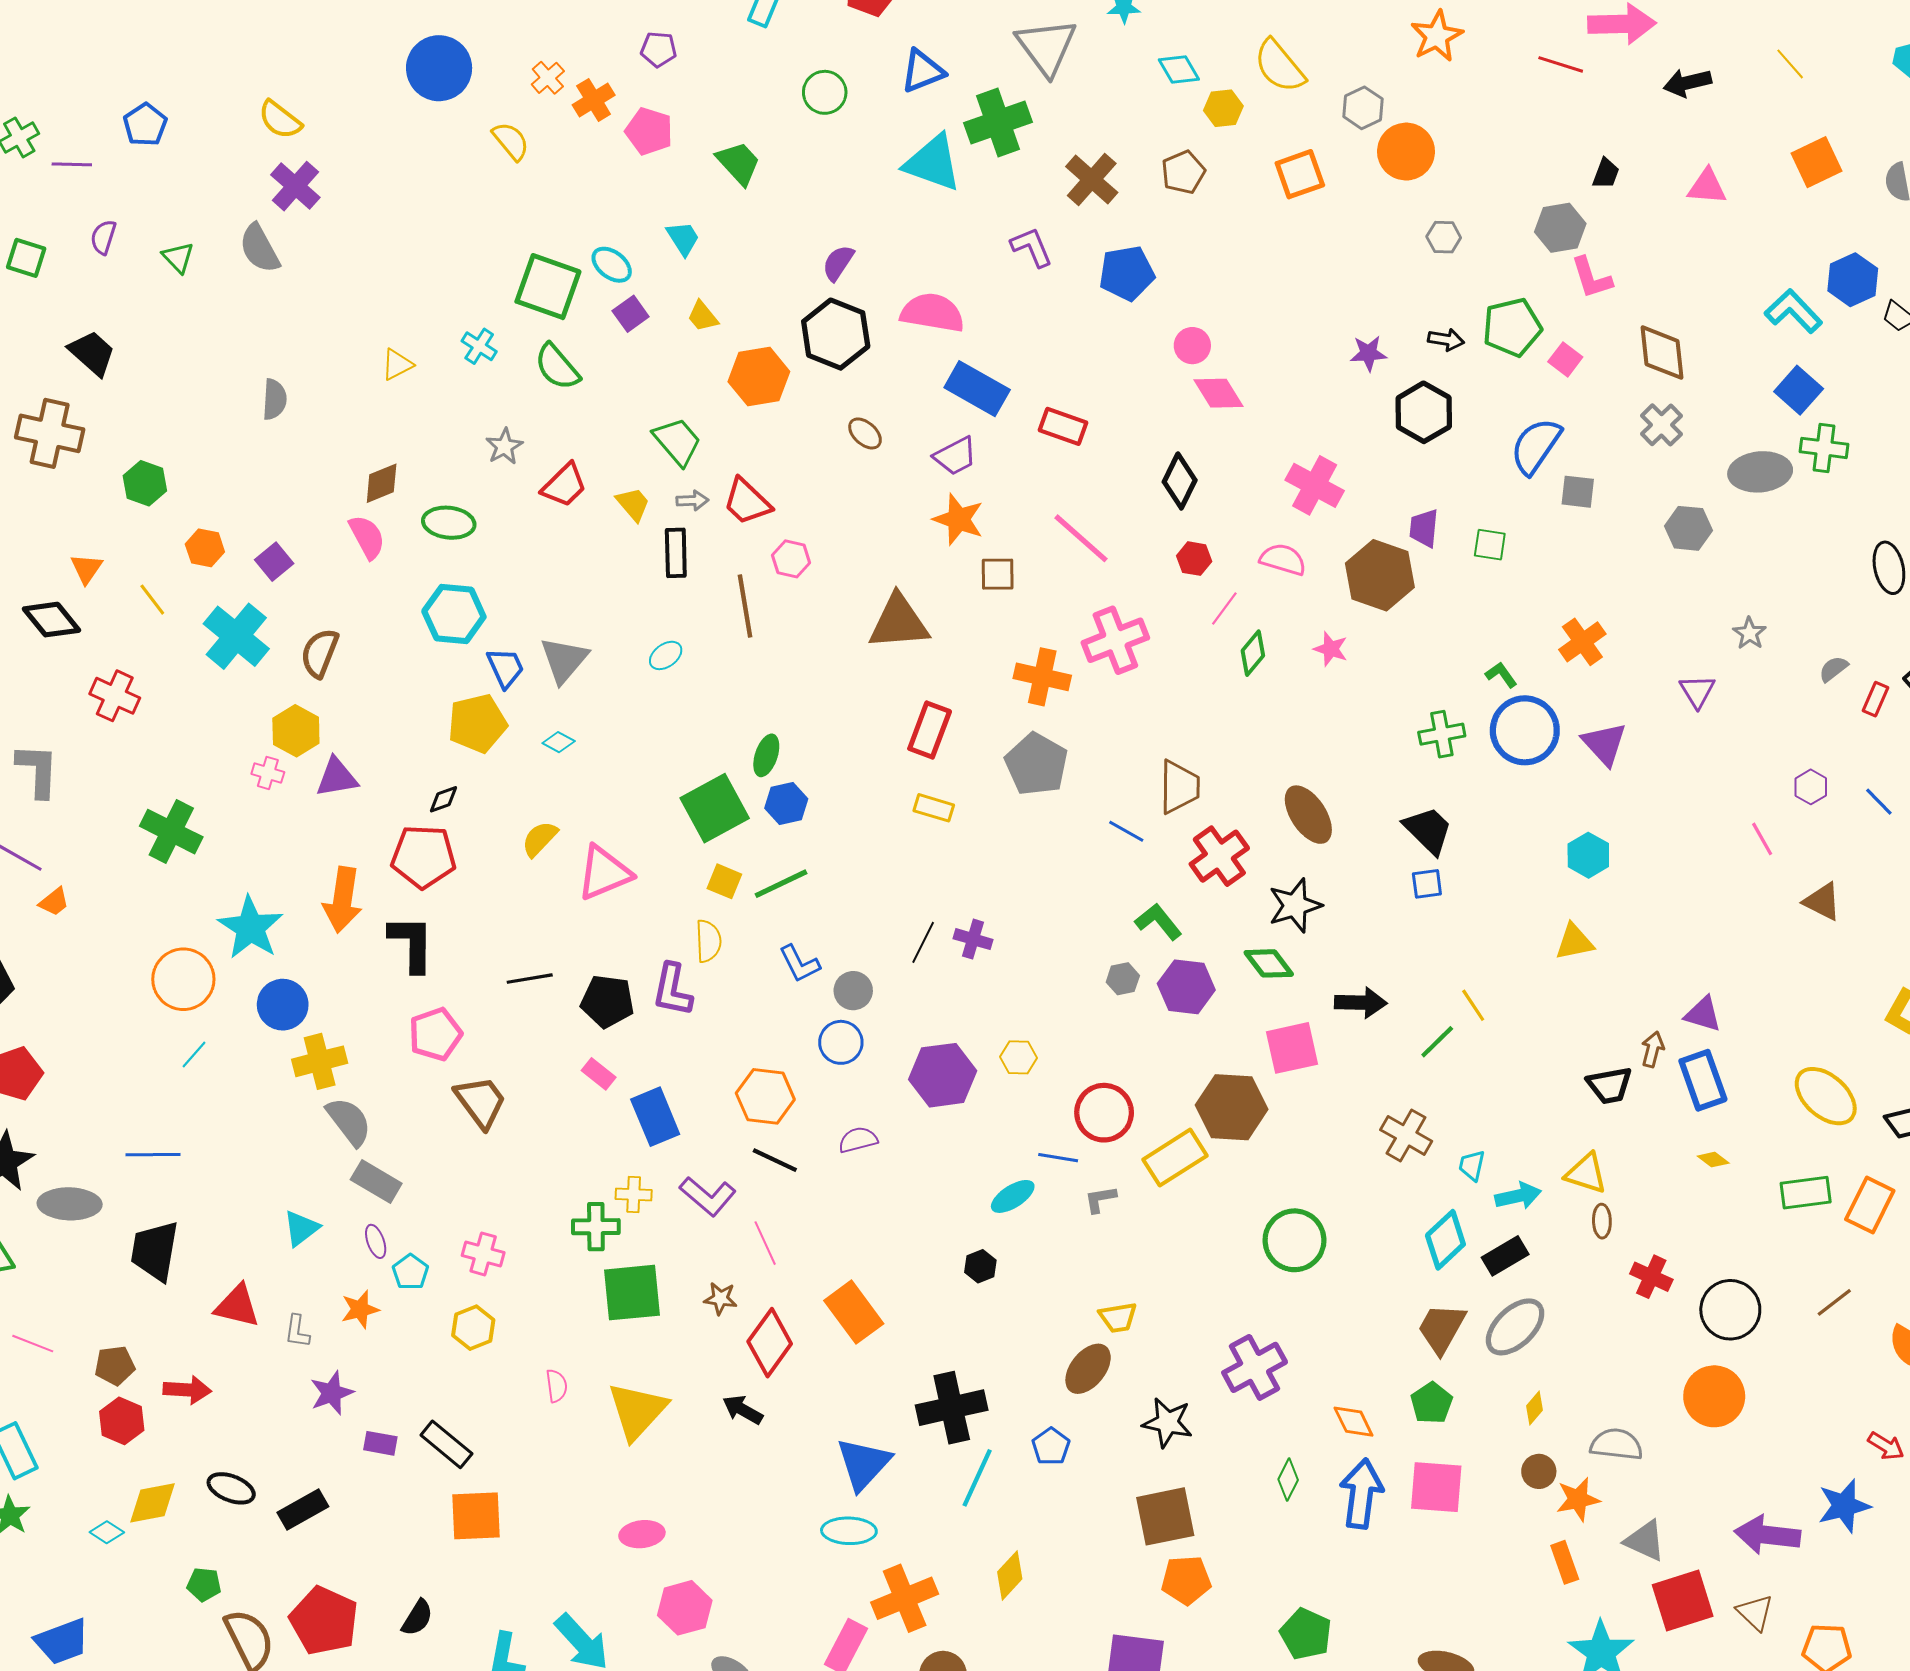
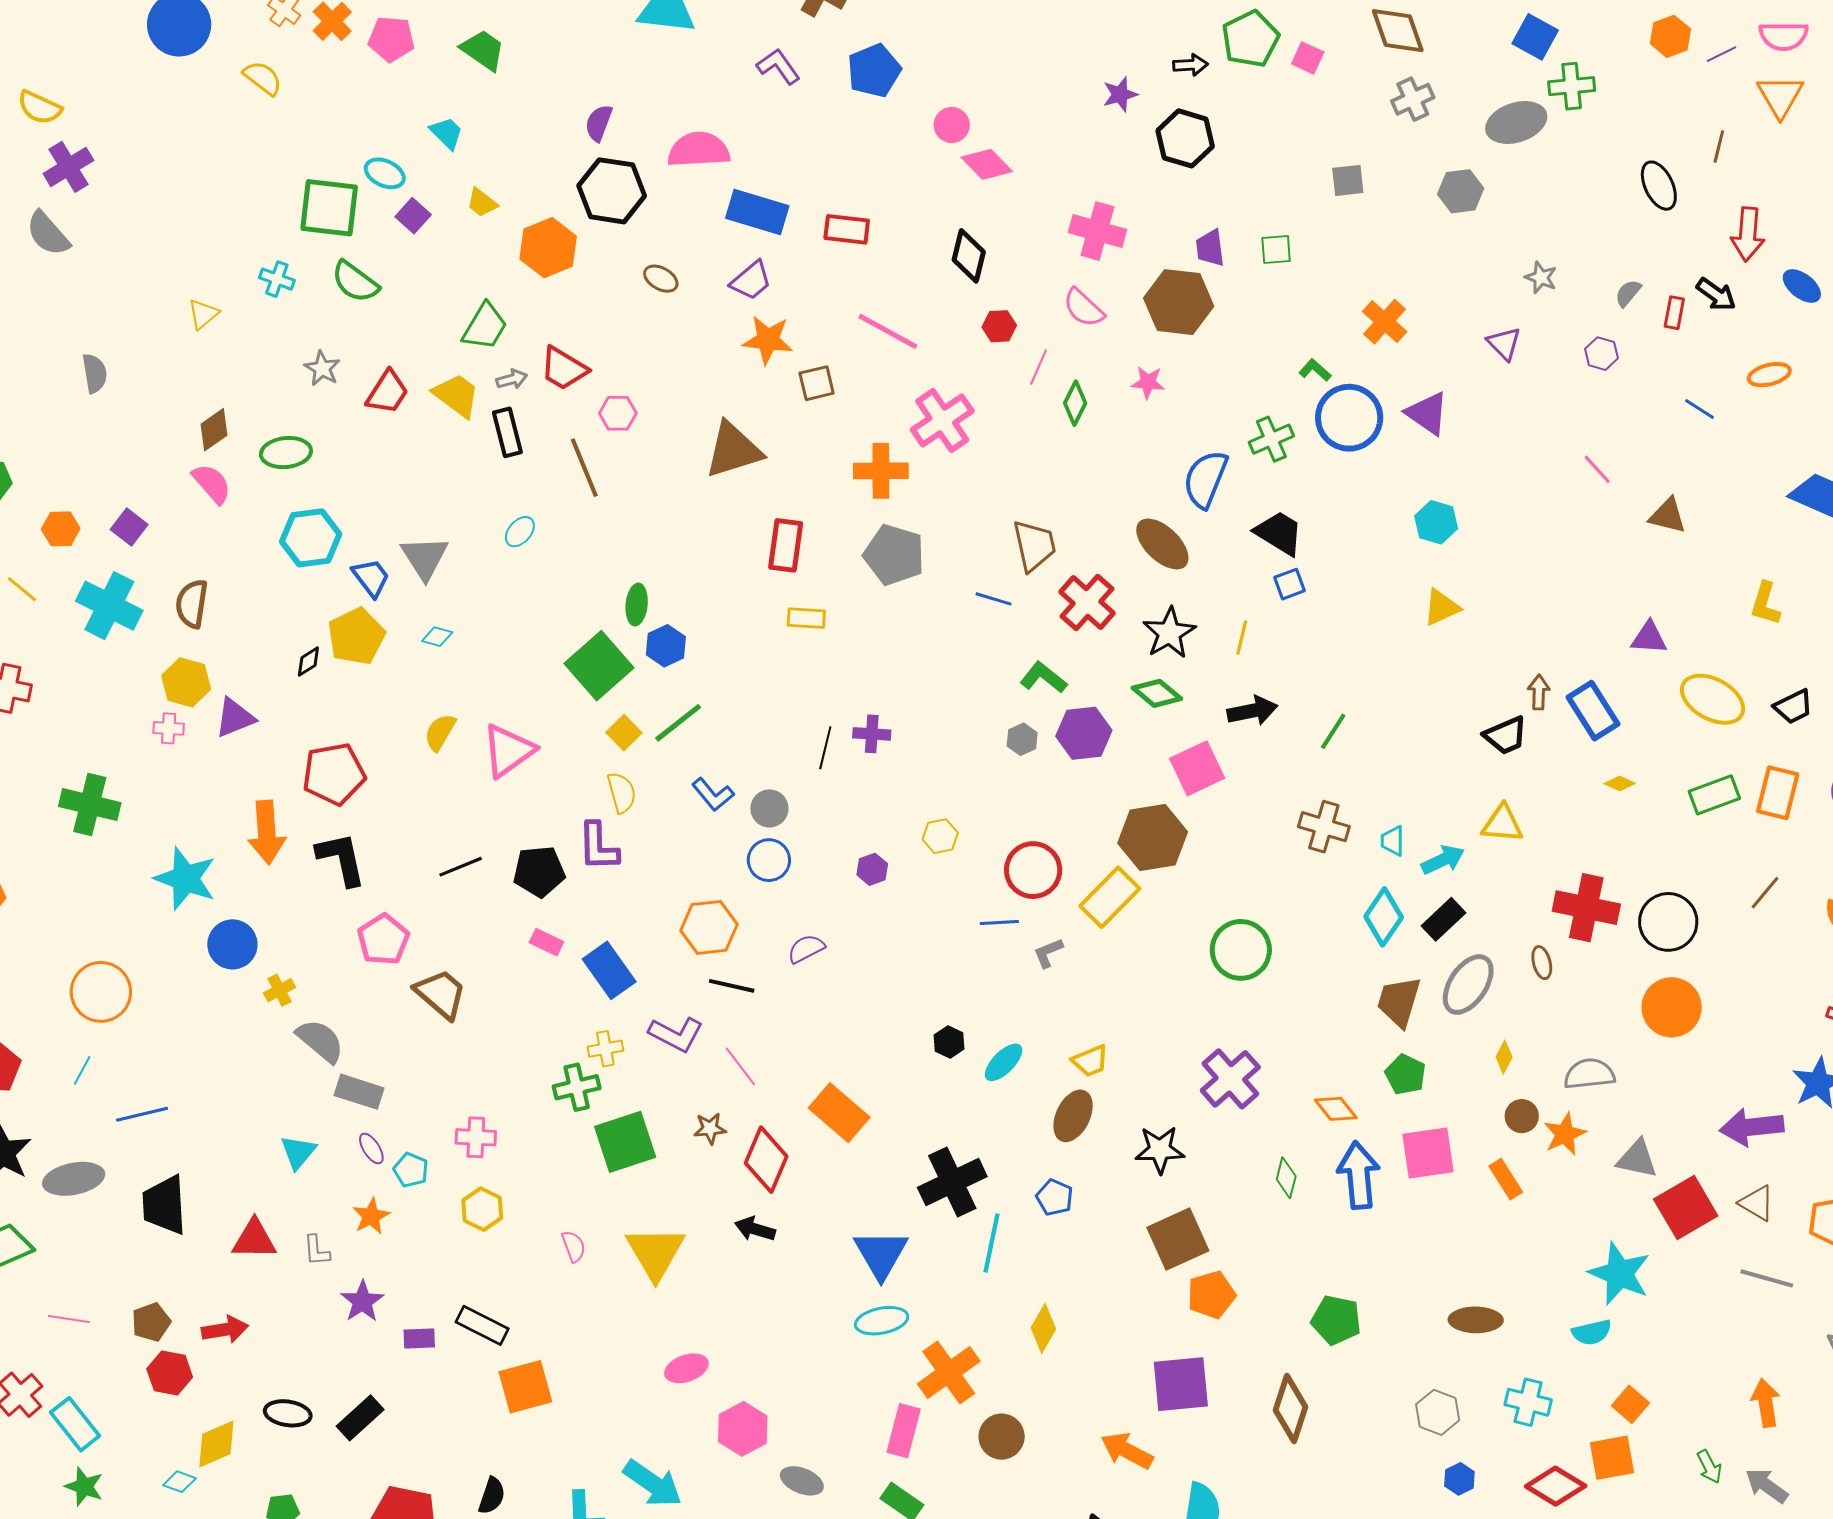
purple cross: (295, 186) -> (68, 167), turned 30
gray cross: (1661, 425) -> (1413, 99), turned 33
green trapezoid: (677, 441) -> (485, 327), turned 84
blue semicircle: (1536, 446) -> (1205, 479), moved
yellow trapezoid: (633, 504) -> (457, 395), size x1.4
pink semicircle: (1283, 559) -> (1083, 308), turned -141
purple hexagon: (1811, 787) -> (1602, 354), moved
black diamond: (444, 799) -> (308, 661), moved
yellow square: (724, 881) -> (624, 733), turned 36
orange circle: (183, 979) -> (101, 992), moved
yellow line: (1473, 1005) -> (1242, 638), moved, turned 60
purple triangle: (1703, 1014) -> (1649, 638), moved
cyan line: (194, 1054) -> (82, 1070), moved
yellow cross: (320, 1061) -> (280, 990), size x0.6
purple hexagon: (943, 1075) -> (872, 869), size x0.5
cyan ellipse: (1013, 1196) -> (1004, 1062), moved
brown ellipse: (1602, 1221) -> (1542, 963), moved
red cross: (1651, 1277) -> (1586, 908), size x1.6
orange rectangle: (1565, 1562) -> (1506, 1179), moved

